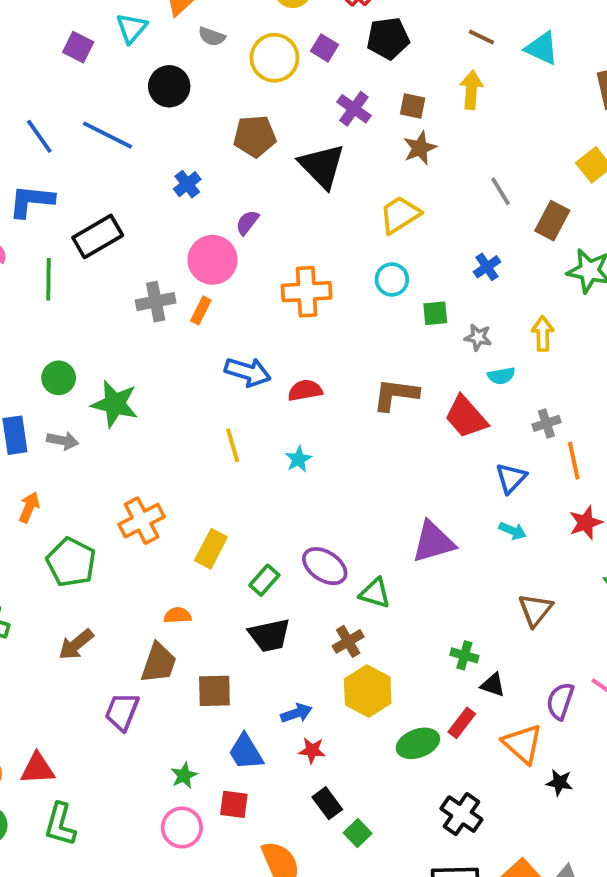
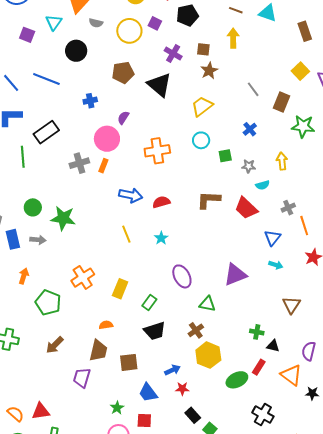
blue cross: (187, 184) -> (90, 101), turned 32
purple ellipse: (325, 566) -> (182, 276), moved, turned 35

